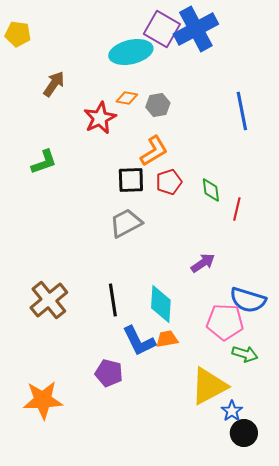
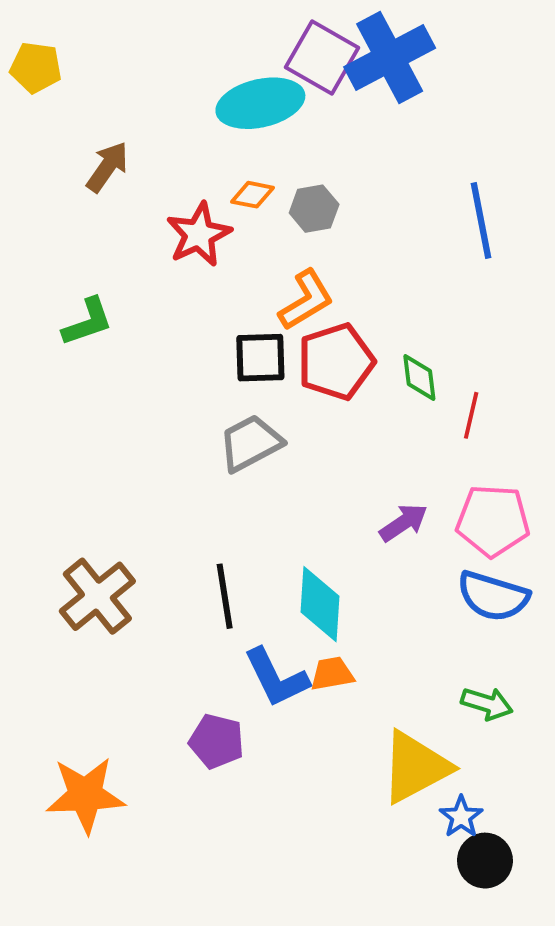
red pentagon: (169, 182) -> (336, 362), size x1.5
pink pentagon: (225, 322) -> (493, 521), moved

